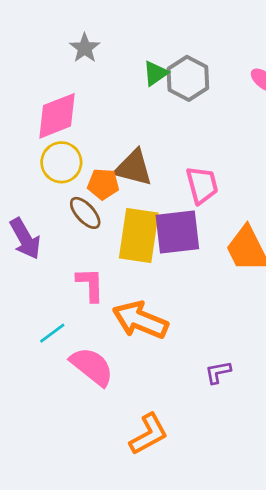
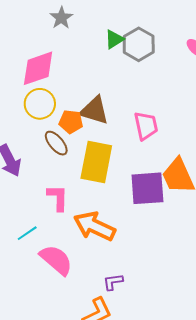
purple square: (177, 232) -> (147, 188), moved
purple L-shape: (218, 372) -> (113, 282), moved

